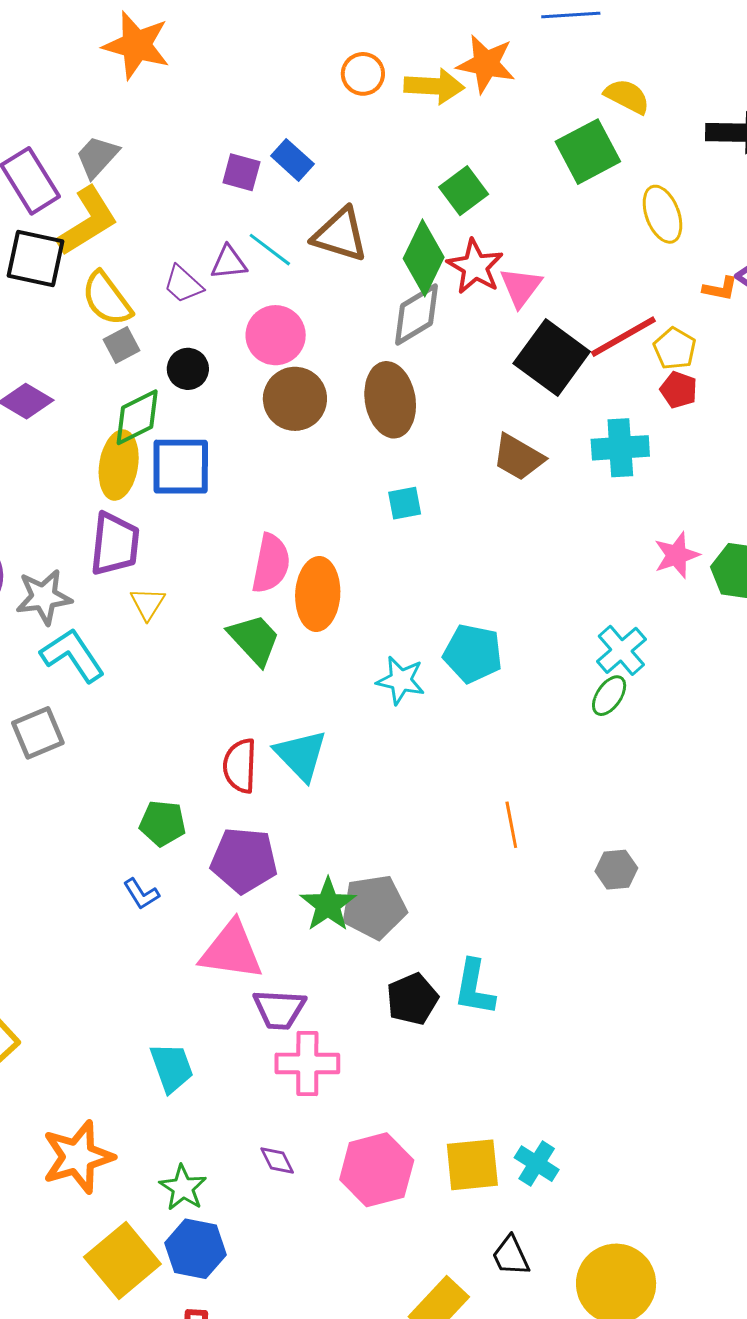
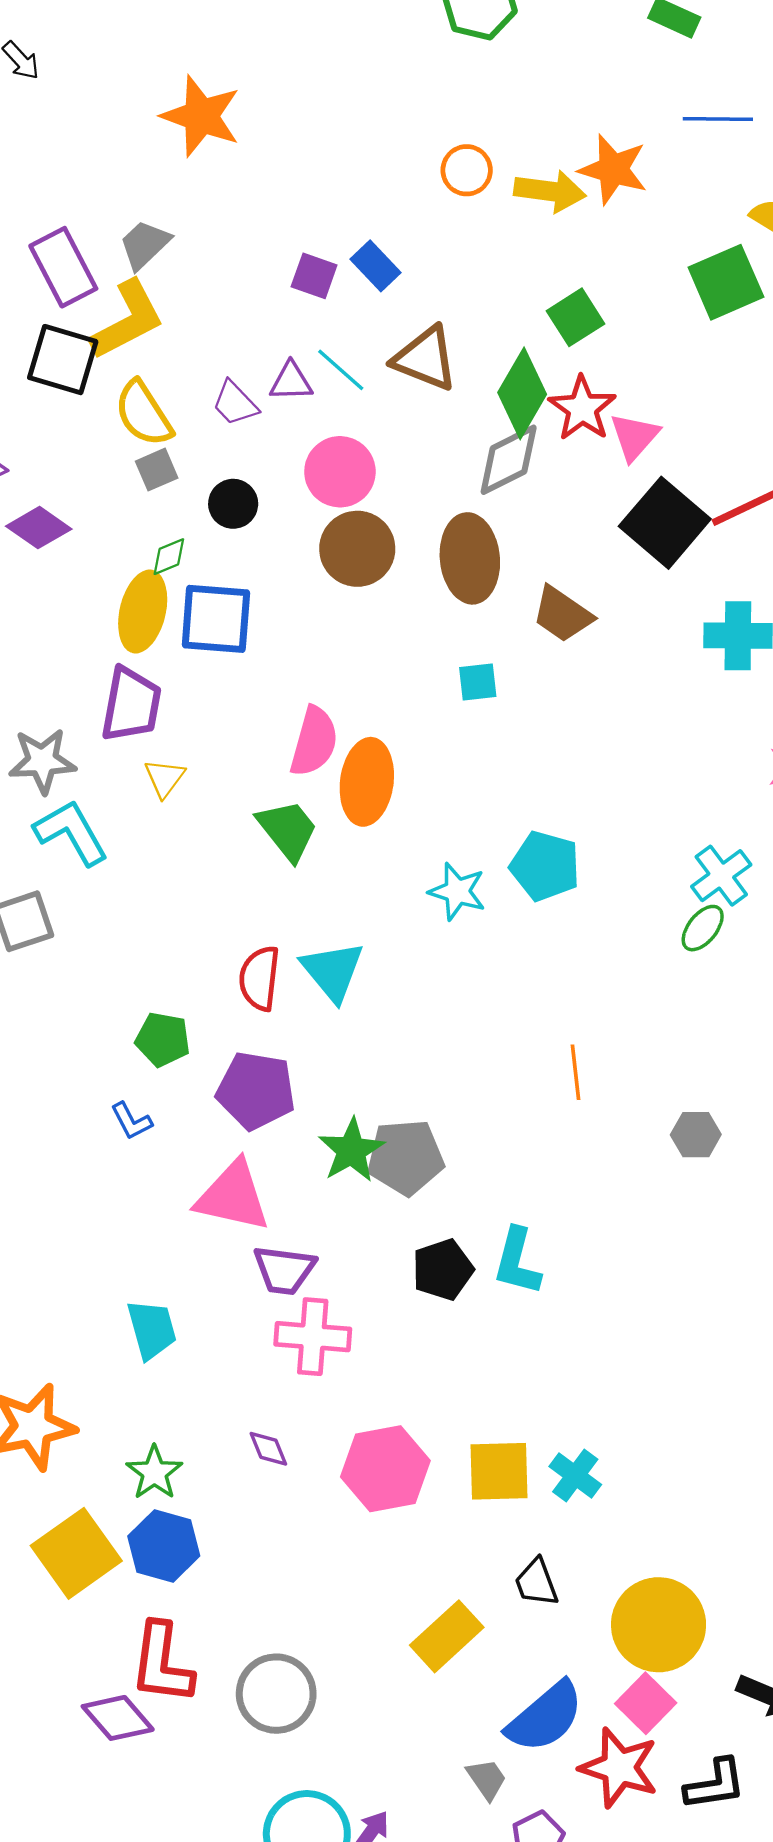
green diamond: (137, 417) -> (169, 557), size x0.6
brown trapezoid: (518, 457) -> (562, 614), moved

